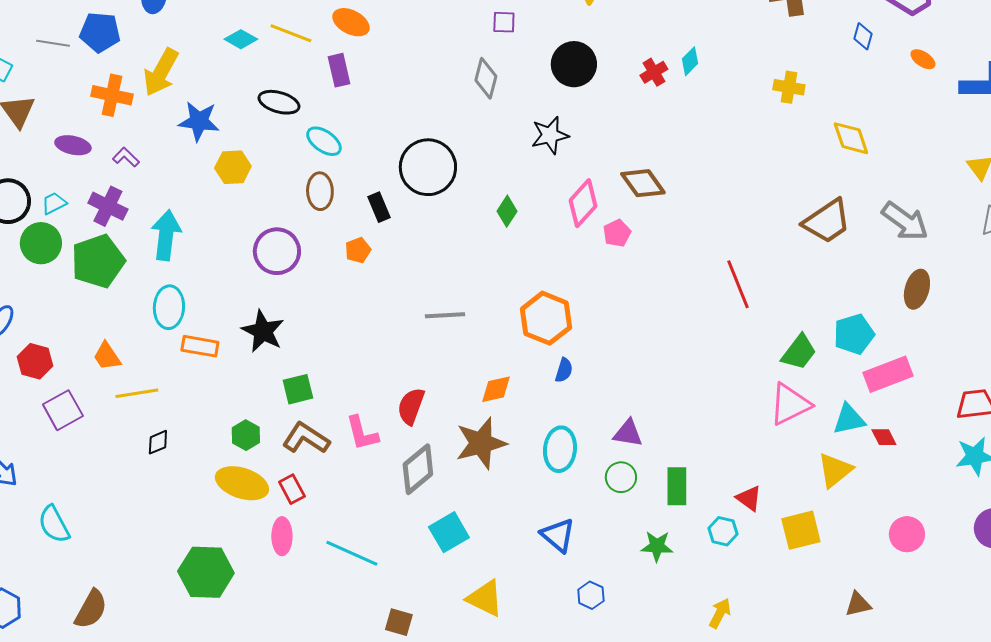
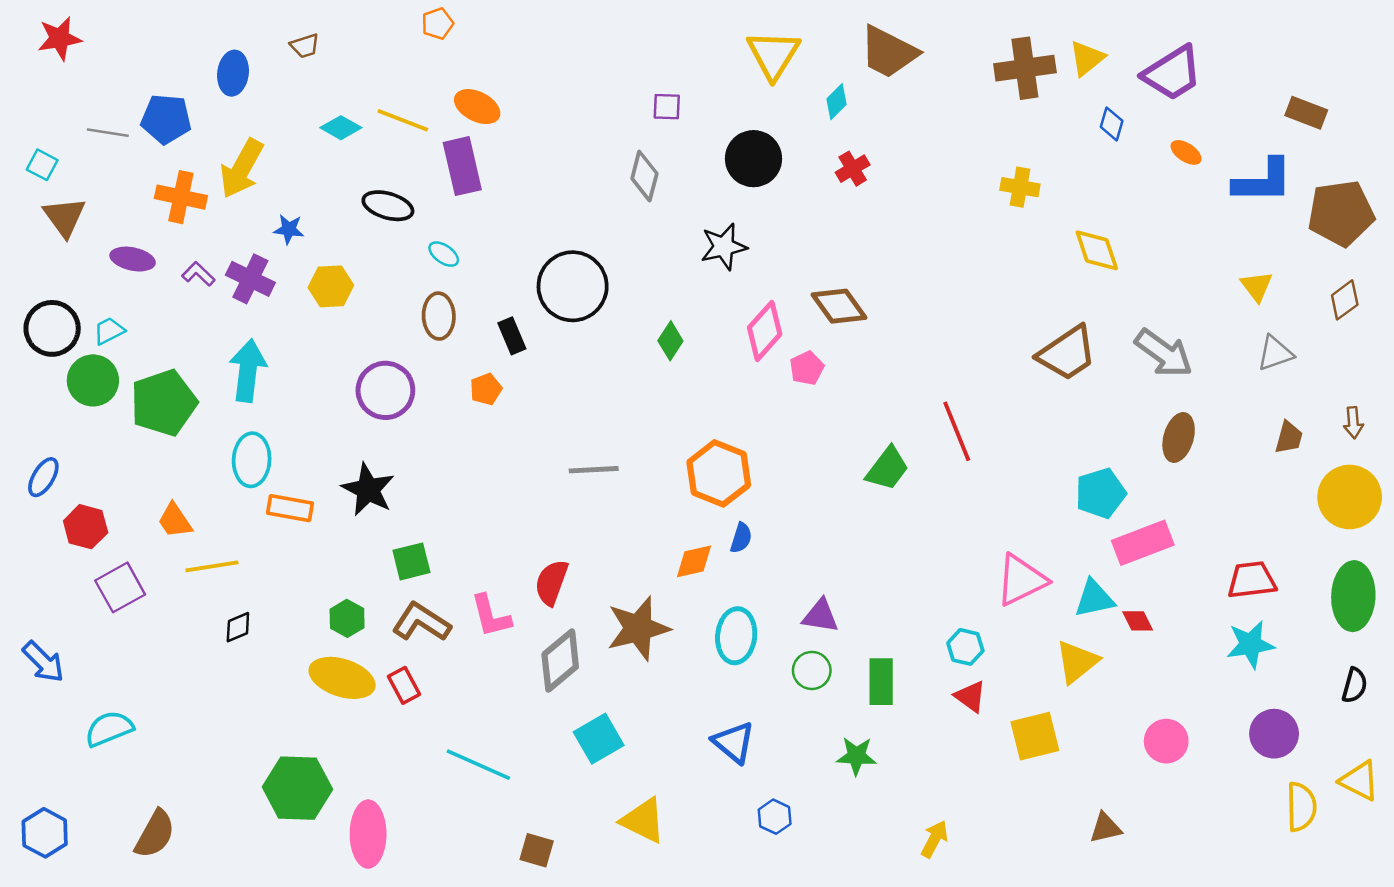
cyan diamond: (690, 61) -> (837, 102), moved
purple rectangle: (339, 70) -> (462, 166), size x1.4
blue star: (199, 121) -> (289, 229), size x0.6
cyan ellipse: (324, 141) -> (444, 254), size x0.7
purple cross: (108, 206) -> (250, 279), moved
green trapezoid: (799, 352) -> (887, 468), moved
orange diamond: (496, 389) -> (694, 561), moved
cyan semicircle: (54, 524) -> (109, 729), turned 96
cyan hexagon: (723, 531) -> (965, 647), moved
pink ellipse: (282, 536) -> (368, 834), moved, size x1.4

